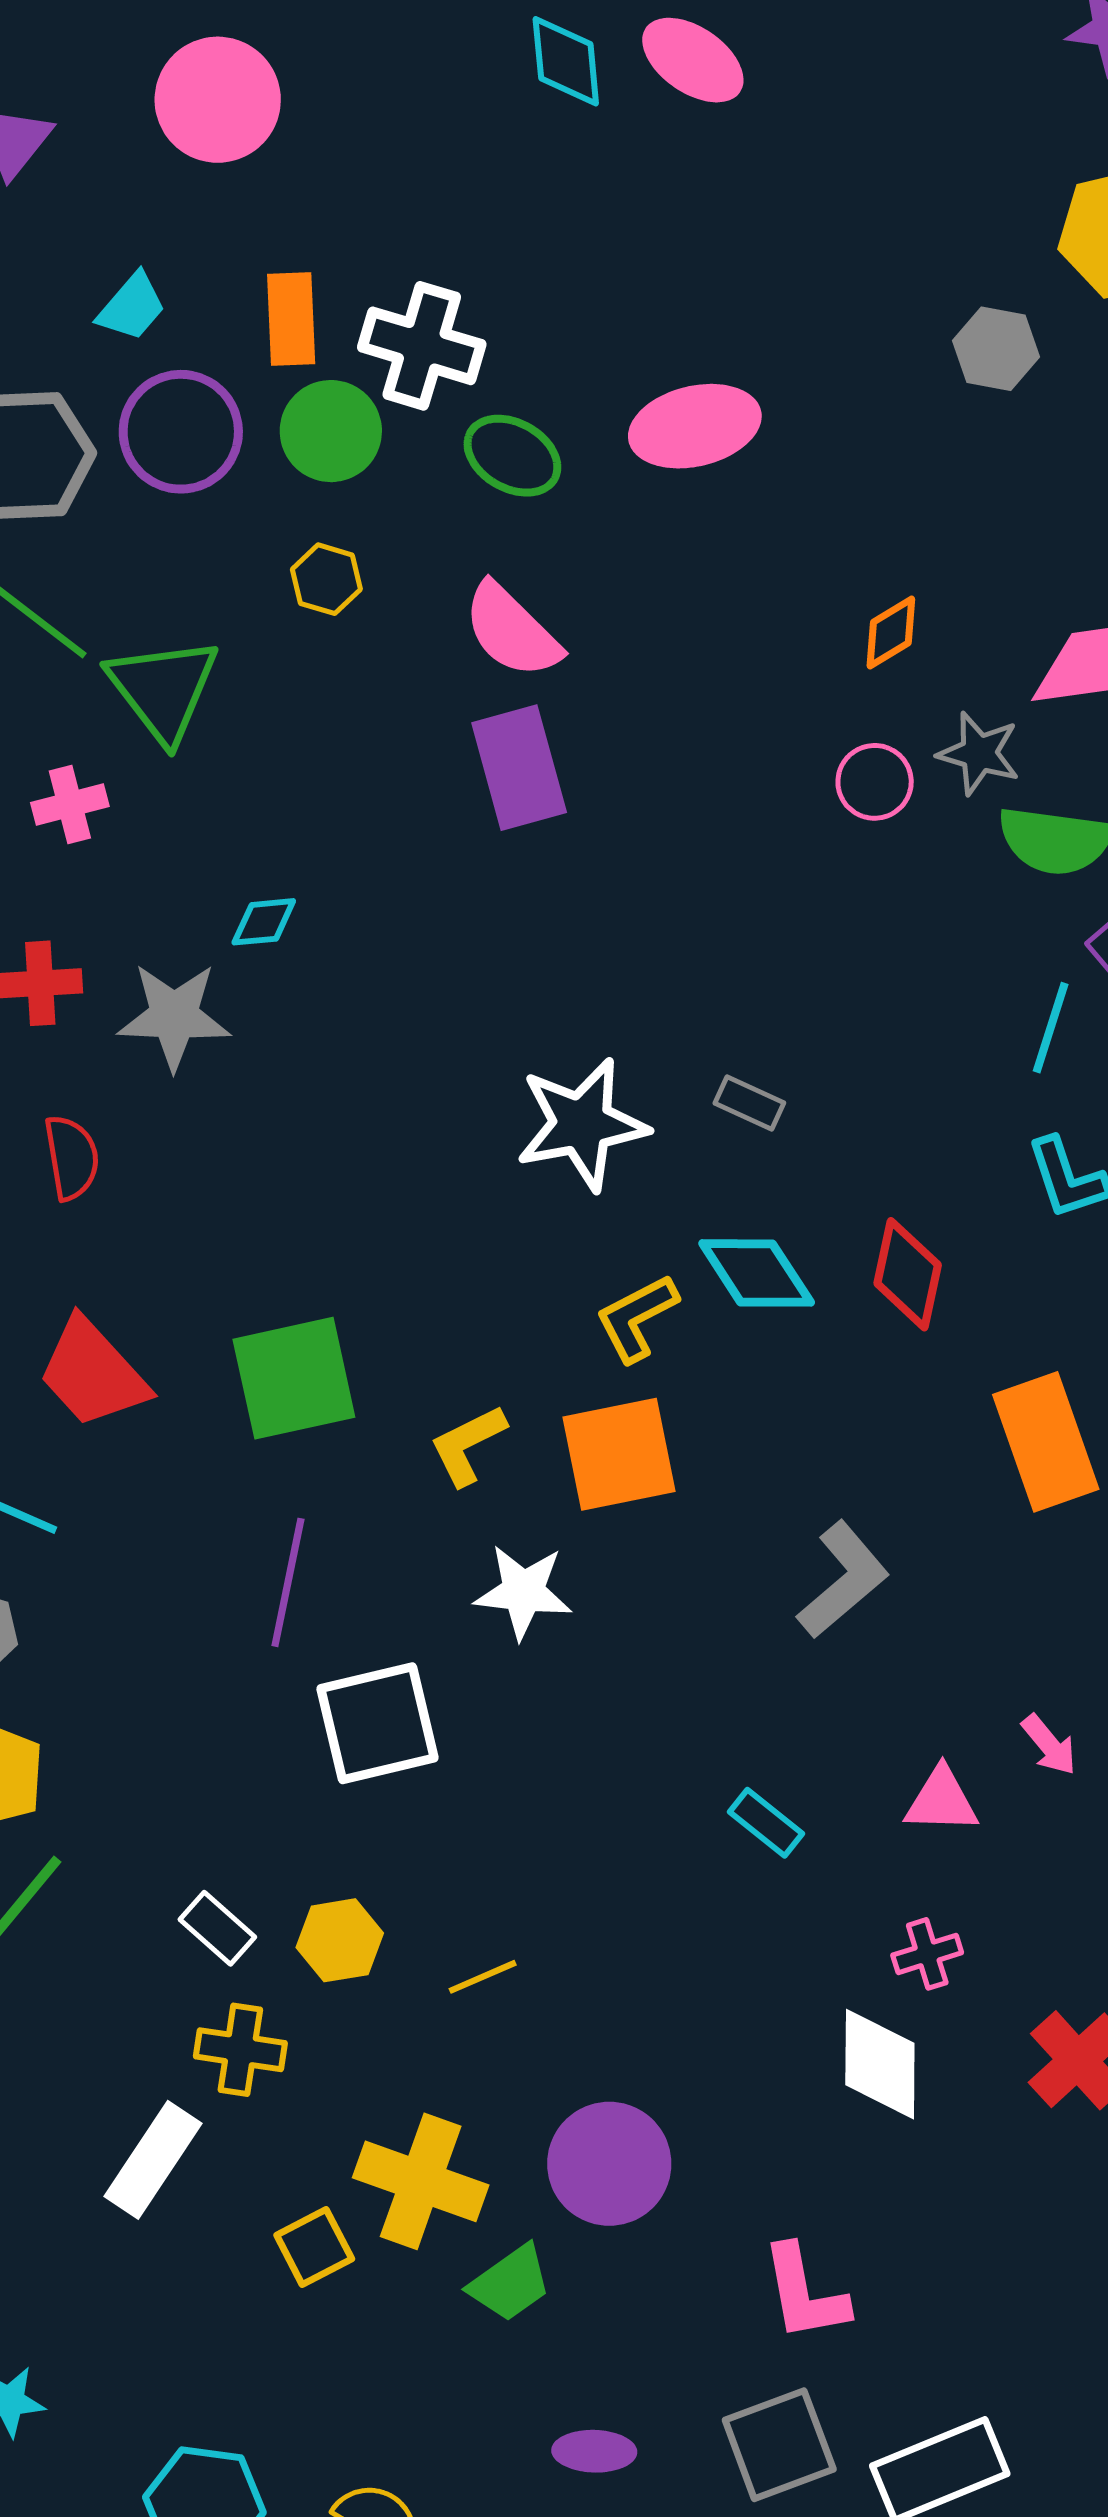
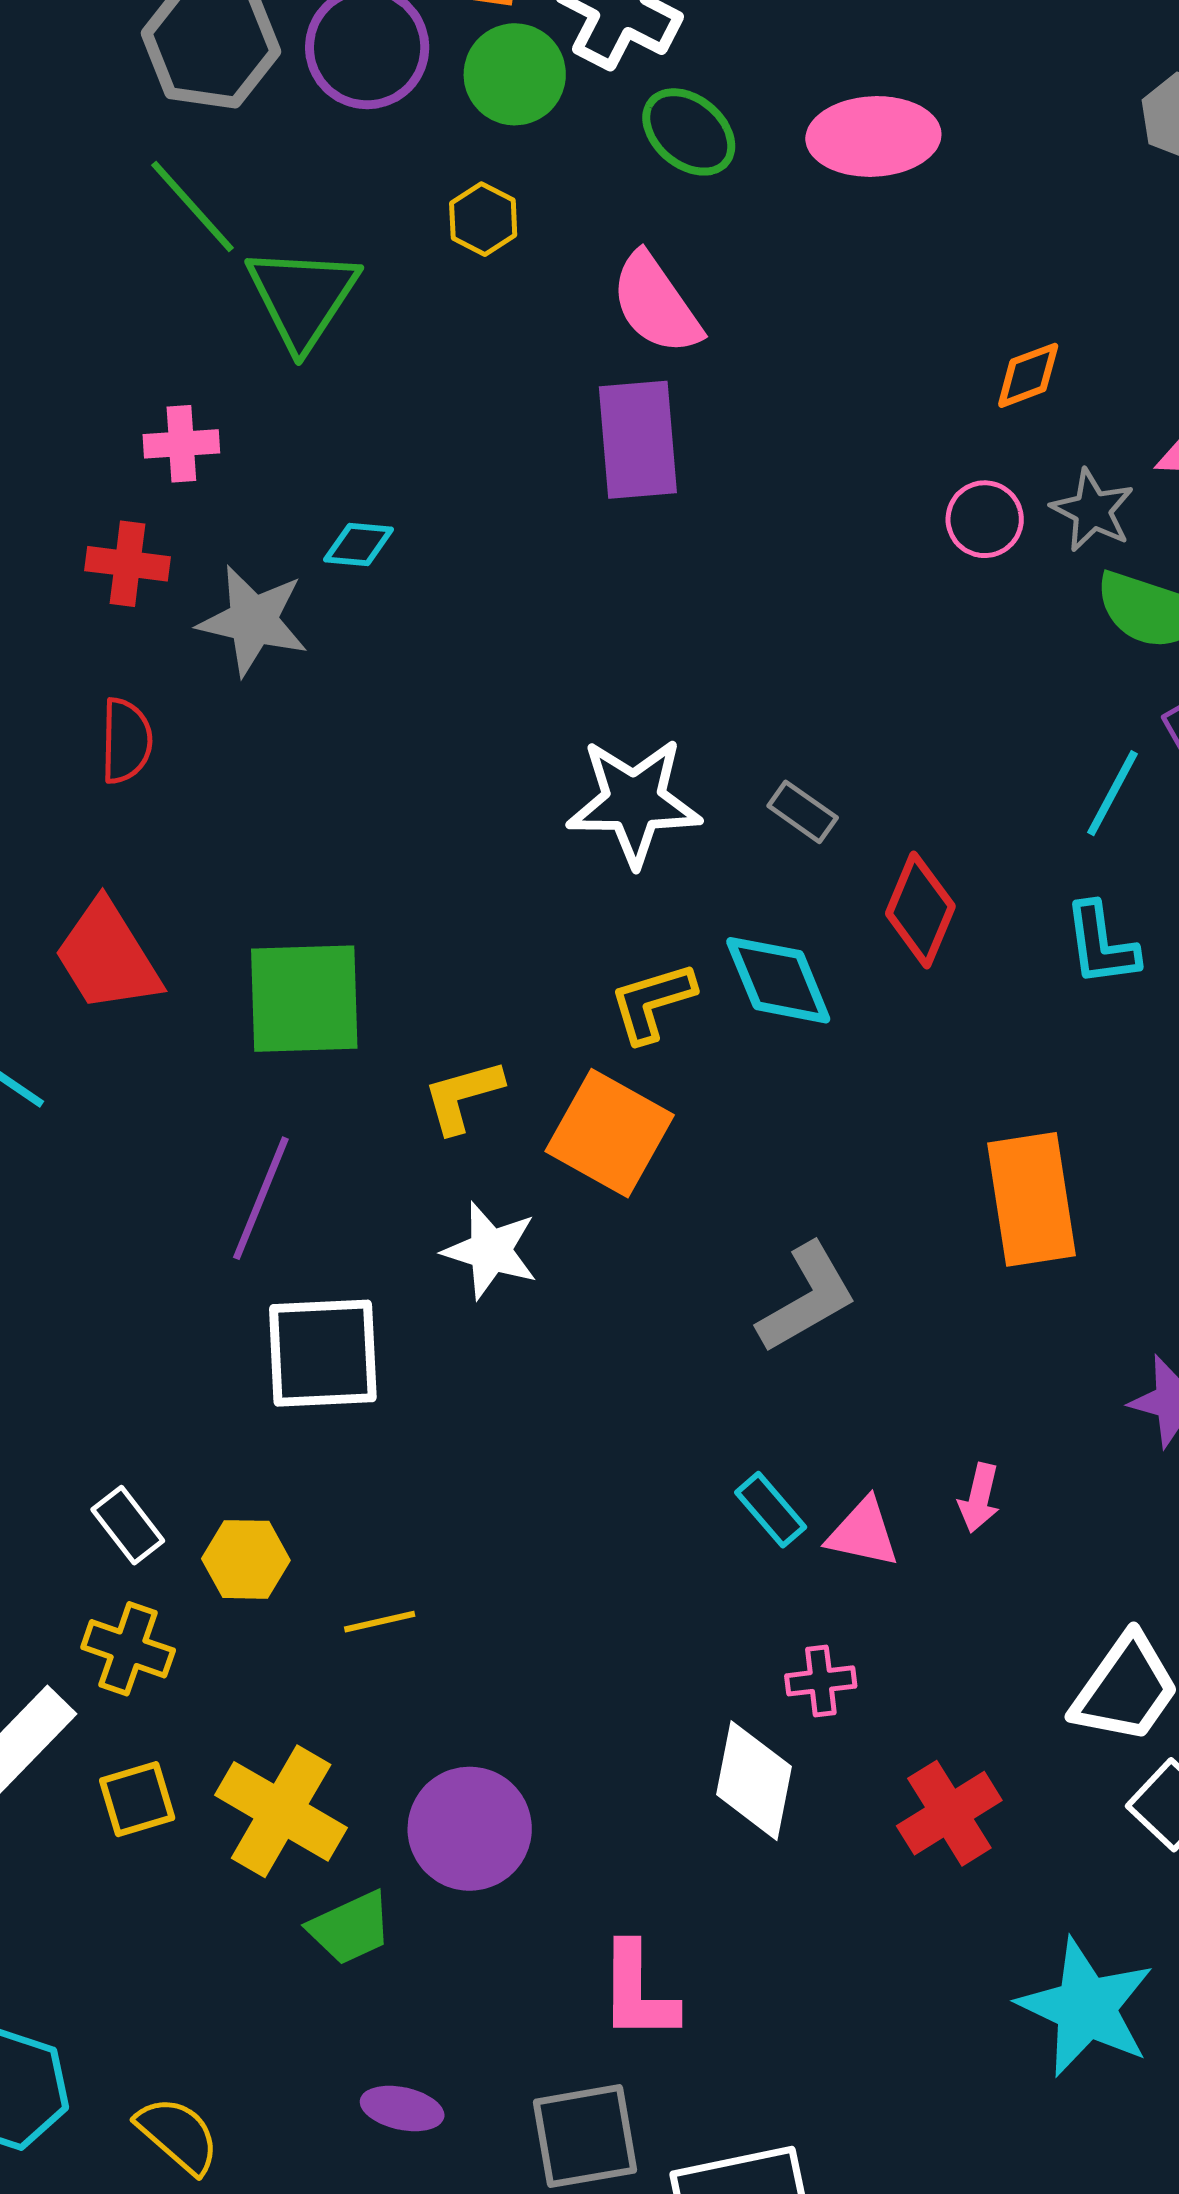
pink cross: (70, 805) -> (181, 444), moved
red diamond: (908, 1274) -> (920, 910), moved
orange square: (619, 1454) -> (610, 1133), turned 30
pink arrow: (1049, 1745) -> (979, 1498), turned 42
cyan rectangle: (766, 1823) -> (771, 1510), moved
yellow square: (314, 2247) -> (137, 1799), moved

